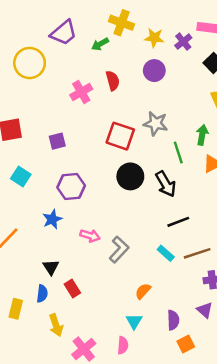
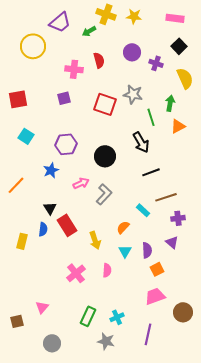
yellow star: (154, 38) -> (134, 16), moved
purple cross: (183, 42) -> (156, 63), moved, turned -32
pink cross: (81, 92) -> (74, 69), turned 36
purple square: (57, 141) -> (64, 98), moved
black circle: (130, 176) -> (105, 156), moved
pink arrow: (90, 236) -> (81, 183), turned -42
cyan rectangle: (166, 253) -> (143, 210), moved
red rectangle: (72, 289) -> (67, 225), size x1.5
cyan triangle: (134, 321) -> (125, 251), moved
yellow arrow: (56, 325) -> (95, 240), moved

